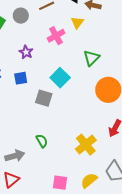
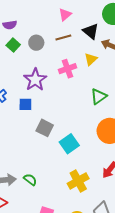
purple star: (26, 52) -> (35, 80), size x1.6
cyan square: (60, 78) -> (69, 144), moved
green semicircle: (42, 141) -> (30, 180), moved, turned -32

